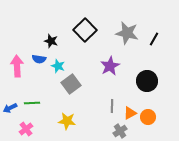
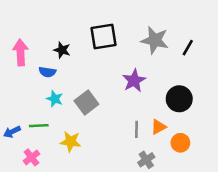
black square: (85, 30) -> (104, 37), turned 35
pink arrow: (17, 66) -> (20, 52), moved
cyan star: (58, 66) -> (55, 99), moved
orange triangle: (130, 113) -> (158, 127), moved
yellow star: (67, 121) -> (71, 142), moved

